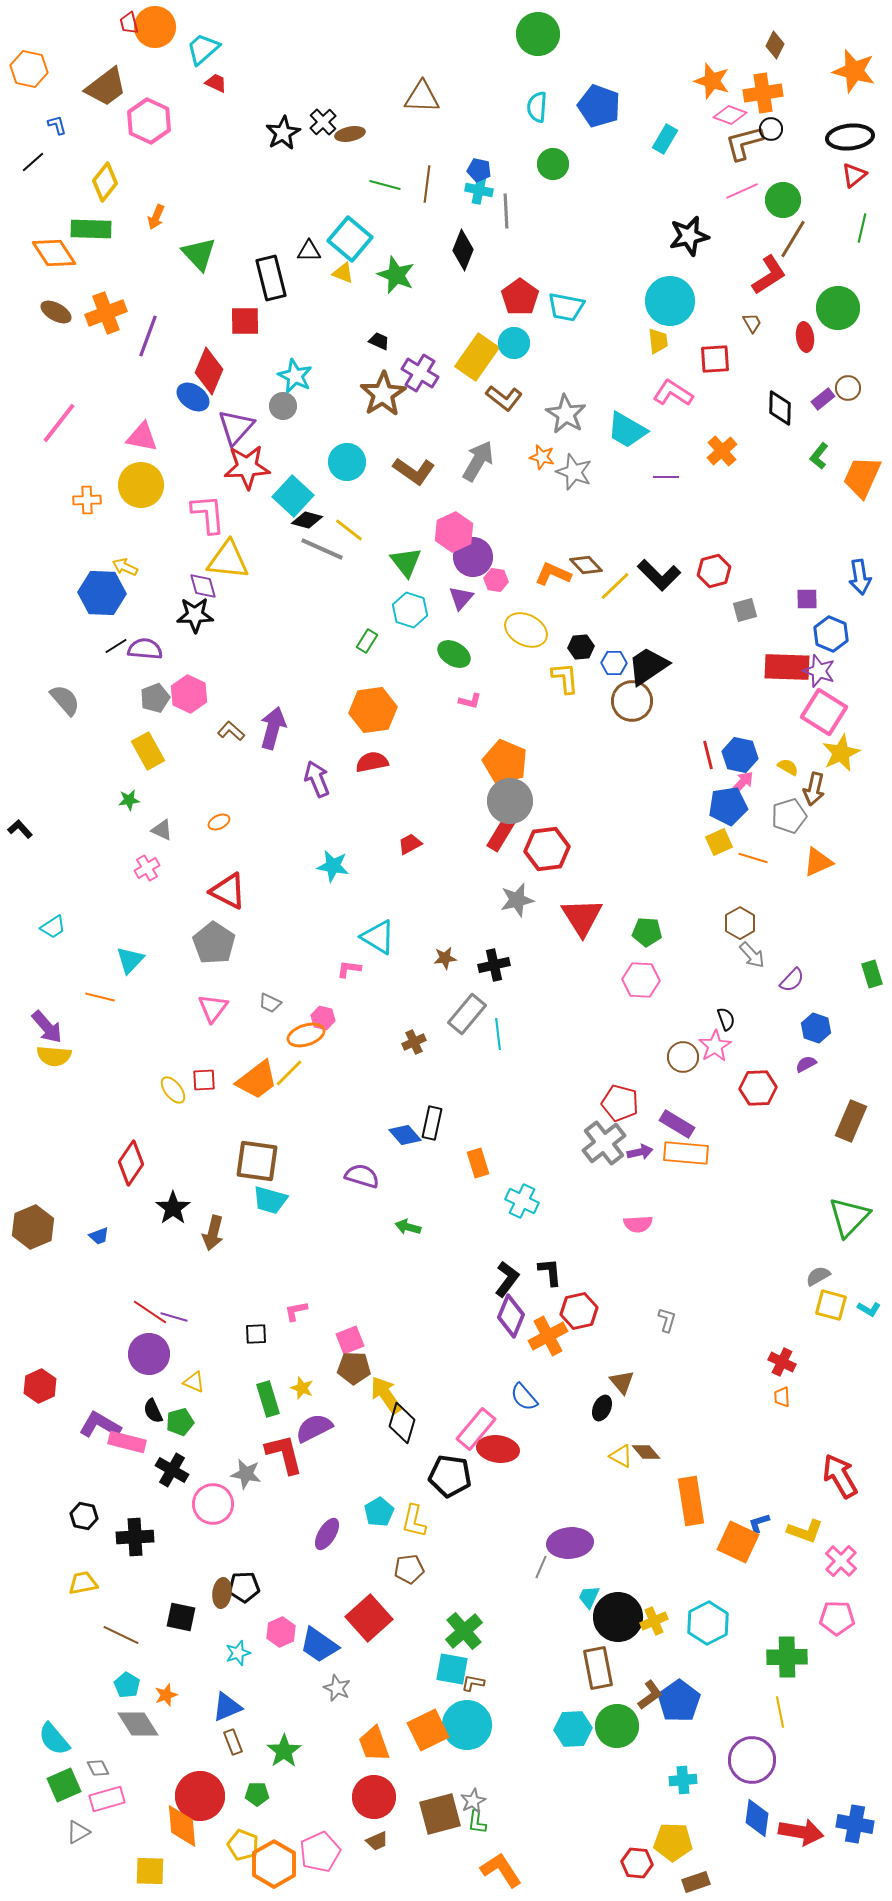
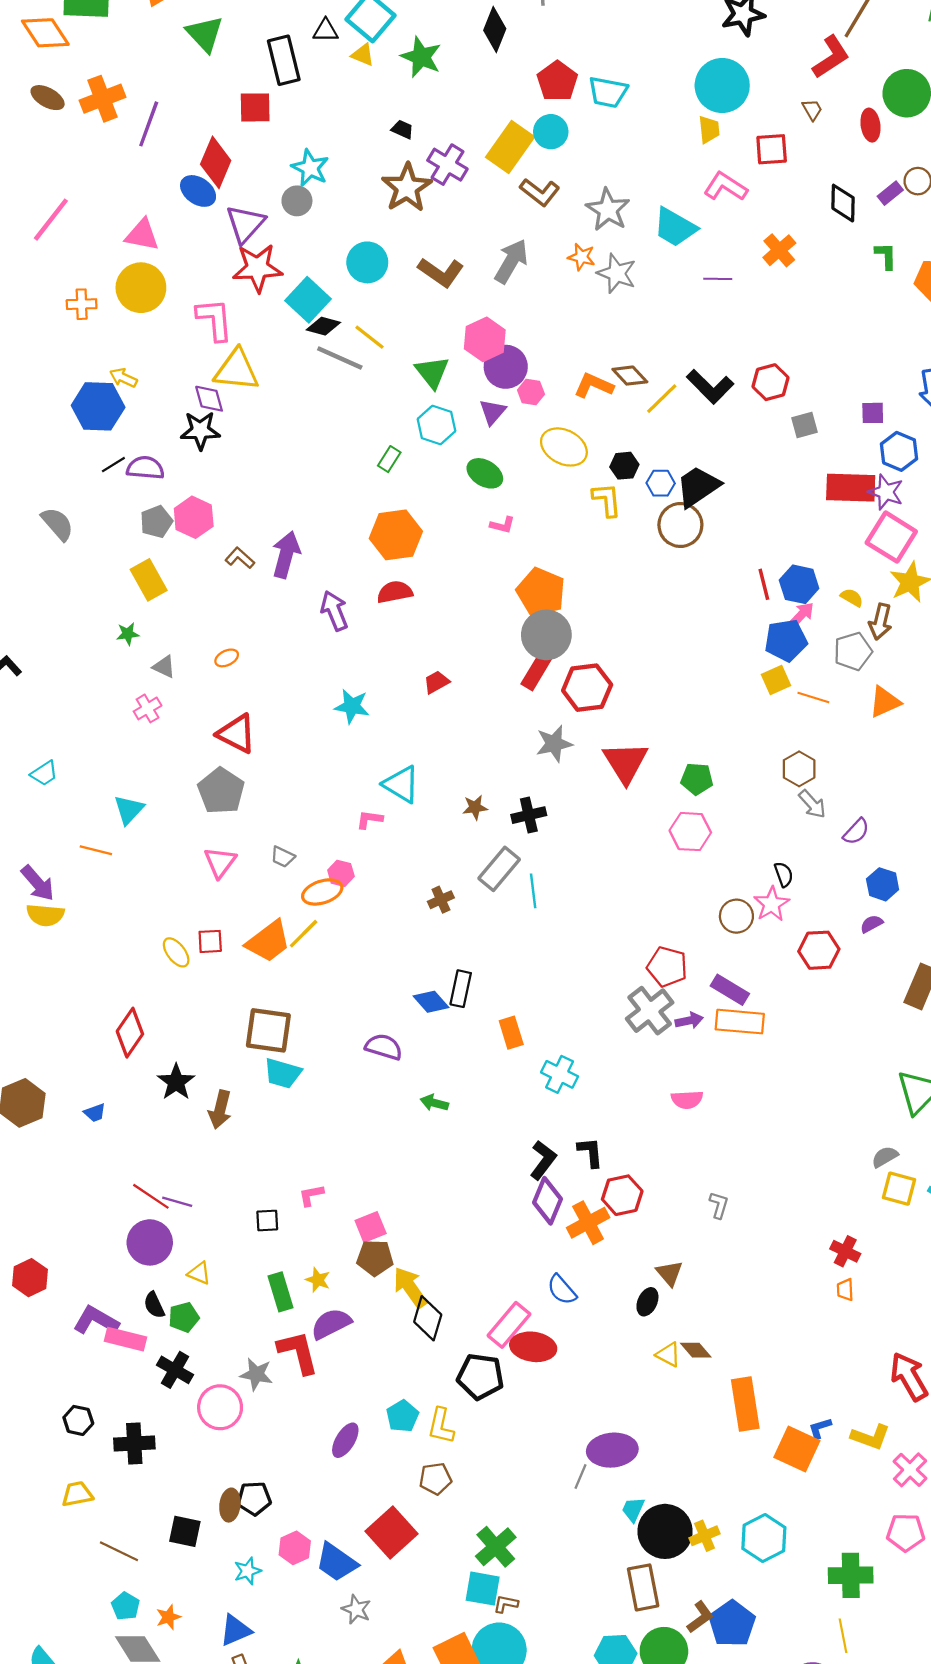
green L-shape: (819, 456) -> (886, 256), turned 140

